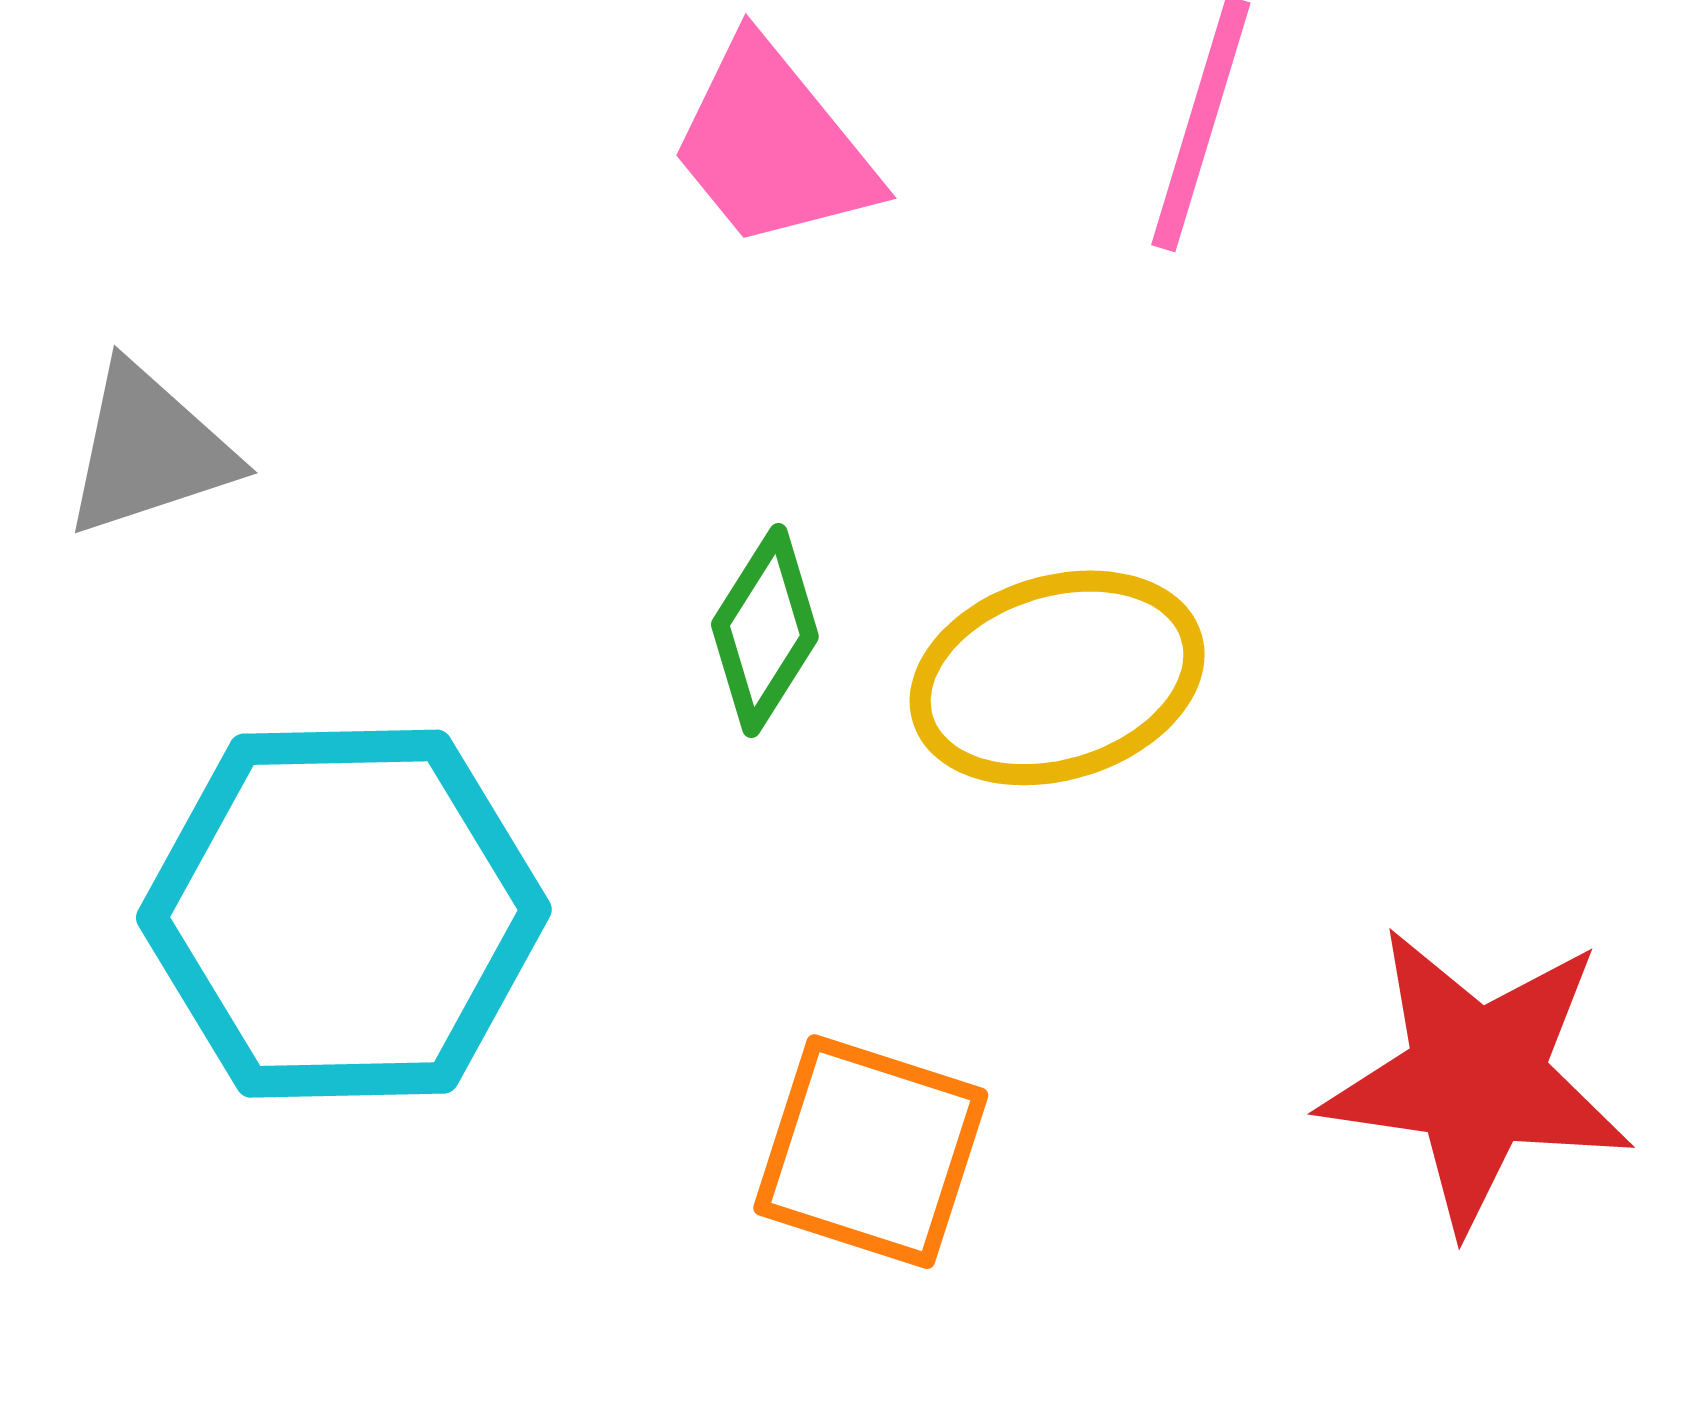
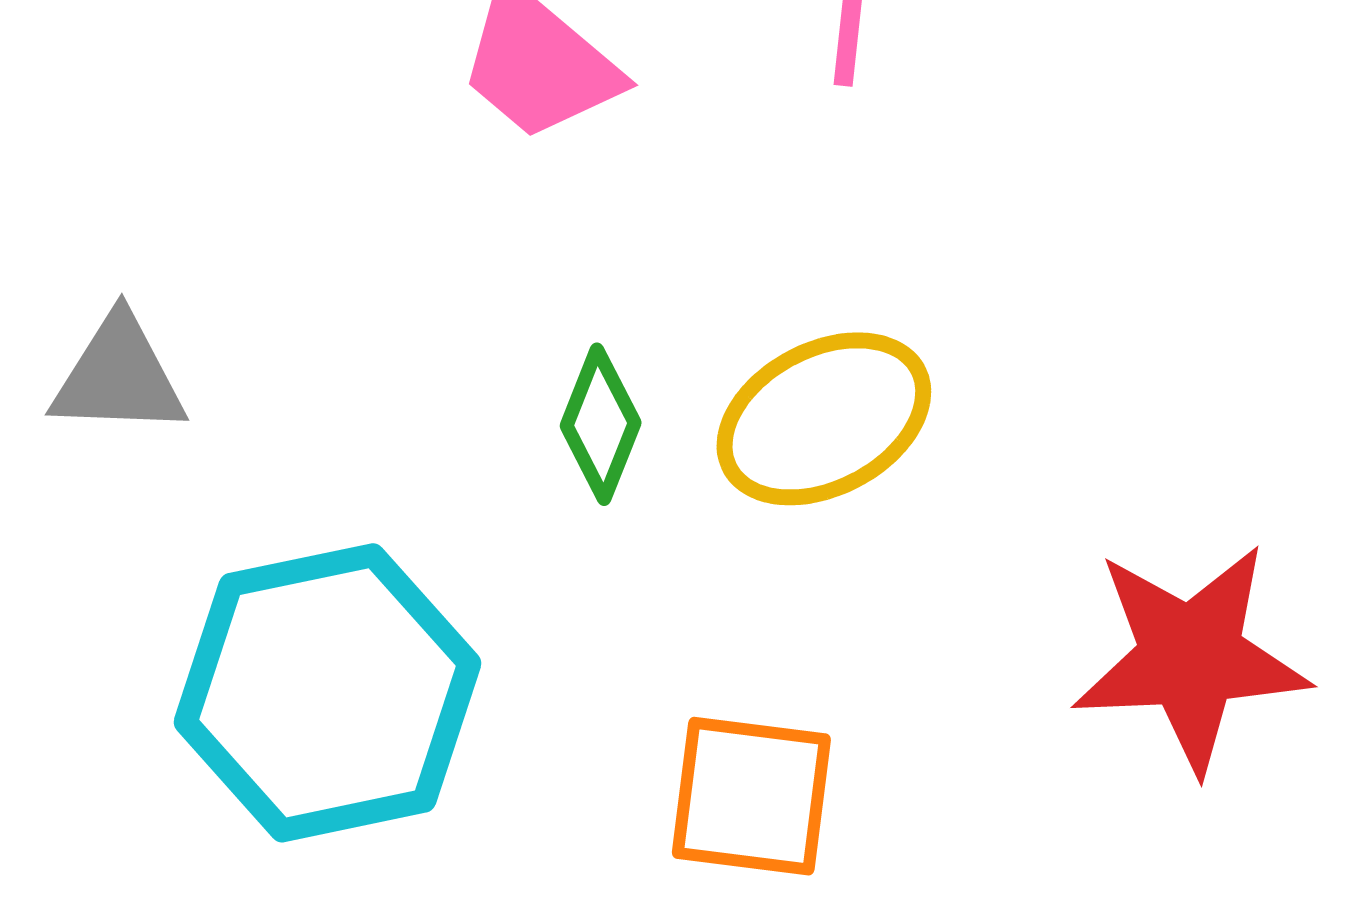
gray triangle: (149, 450) -> (119, 376), turned 31

